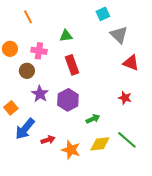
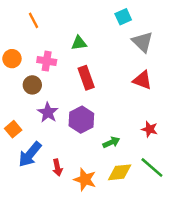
red triangle: (131, 63) -> (142, 80), moved
red star: (125, 98) -> (150, 129), moved
red arrow: (48, 140) -> (57, 167), turned 96

